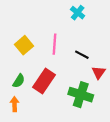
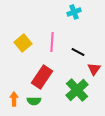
cyan cross: (78, 13) -> (74, 12), turned 32
green semicircle: (19, 81) -> (34, 101), moved, turned 56
green cross: (81, 95) -> (77, 90), turned 30

